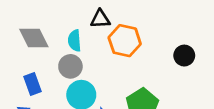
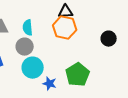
black triangle: (100, 19) -> (66, 12), moved

